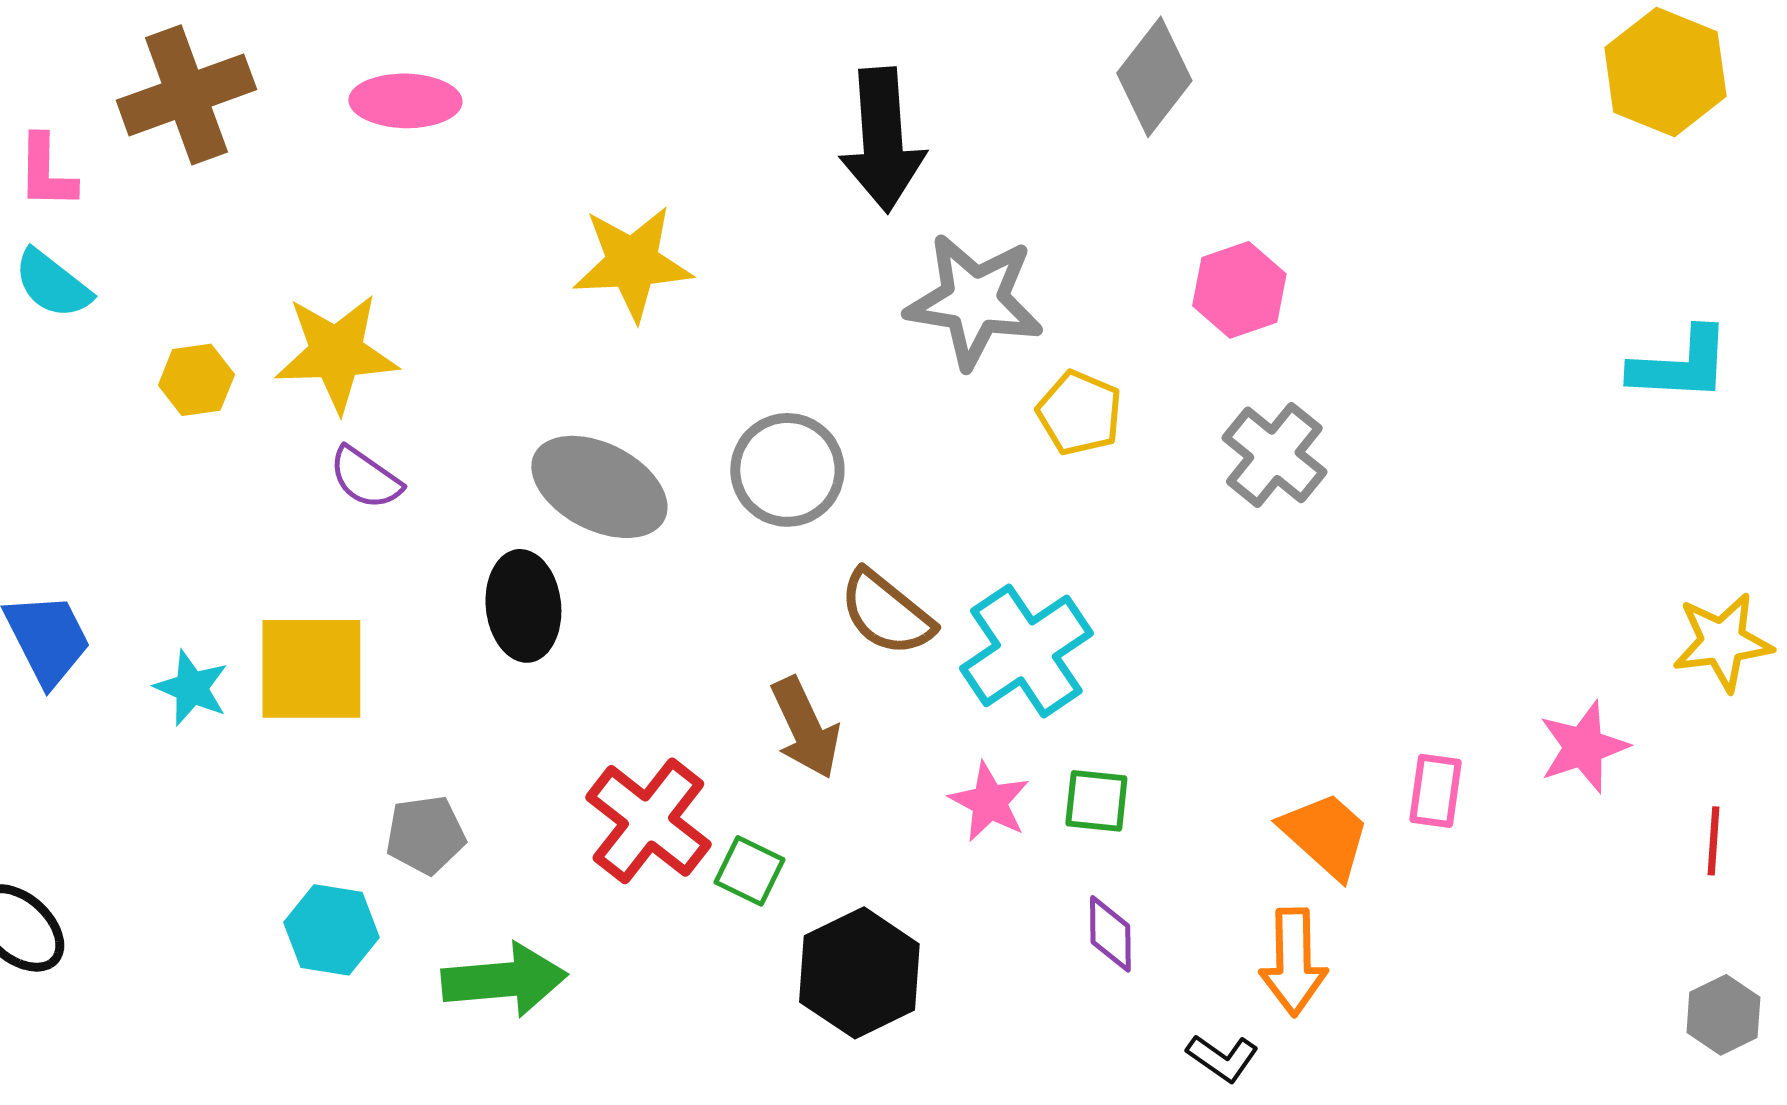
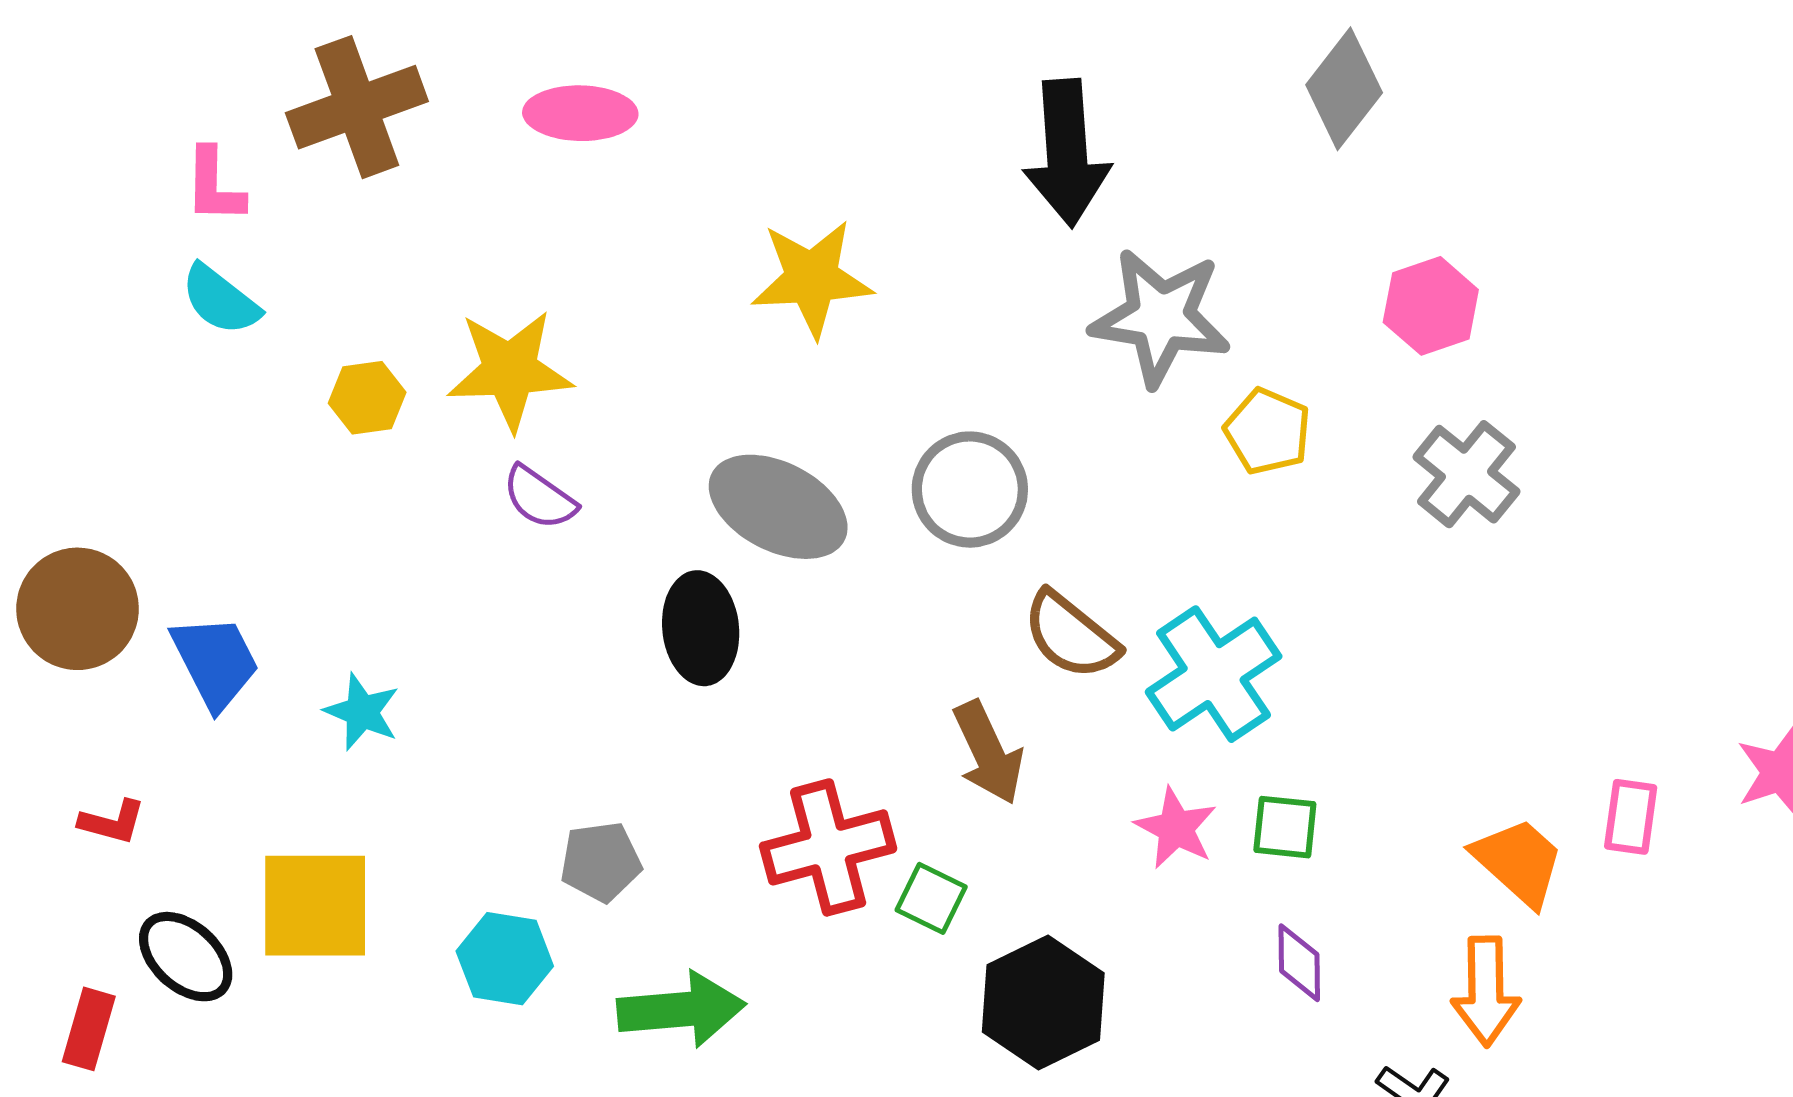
yellow square: (311, 669) -> (315, 906), moved
red cross: (648, 821) -> (828, 847), turned 37

